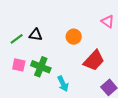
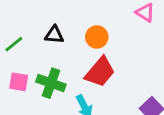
black triangle: (36, 35) -> (54, 35), moved
red trapezoid: (94, 61) -> (100, 72), moved

